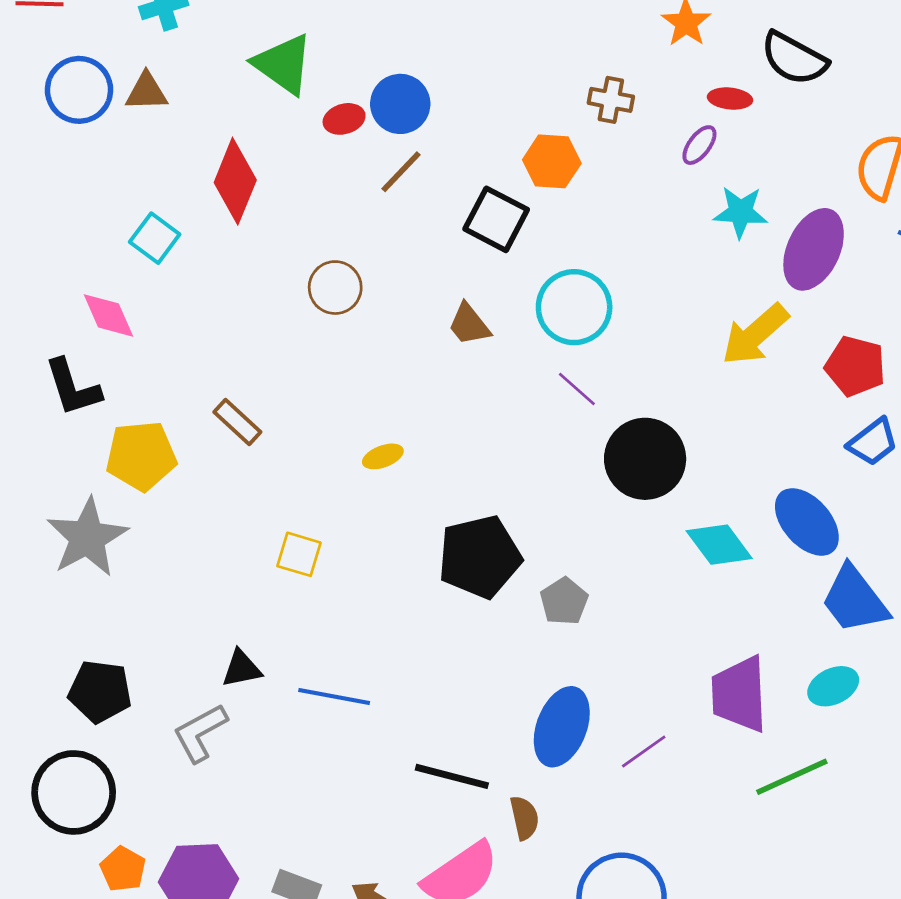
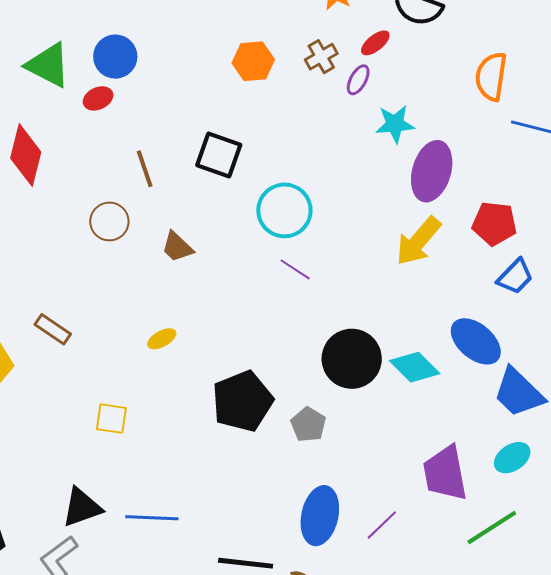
red ellipse: (730, 99) -> (375, 43), turned -36
brown cross: (611, 100) -> (321, 57), moved, turned -32
blue circle: (400, 104) -> (115, 57), moved
orange hexagon: (552, 161) -> (253, 61), moved
brown line: (401, 172) -> (145, 169), moved, turned -54
purple ellipse: (814, 249) -> (432, 171), moved
brown trapezoid: (469, 324) -> (177, 247), moved
yellow arrow: (755, 334) -> (418, 241), moved
black circle: (645, 459) -> (352, 359), moved
black triangle: (242, 669) -> (82, 507), size x1.4

